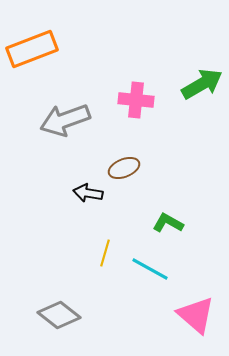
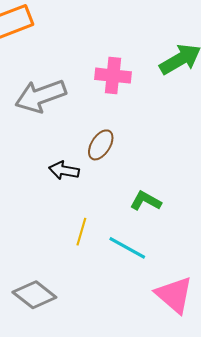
brown ellipse: (124, 168) -> (101, 145), turned -36

